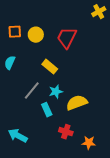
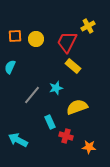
yellow cross: (99, 12) -> (88, 26), moved
yellow rectangle: (50, 67) -> (73, 66), moved
cyan star: (56, 92) -> (56, 88), moved
cyan rectangle: (47, 110) -> (50, 122), moved

